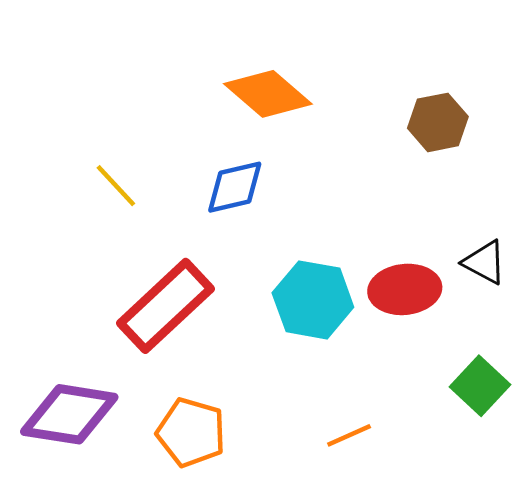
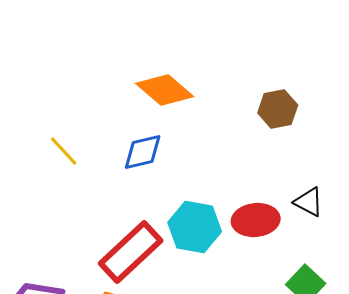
red rectangle: (166, 306) -> (131, 252), moved

